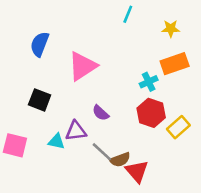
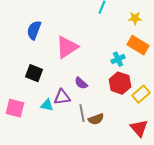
orange rectangle: (175, 64) -> (138, 45), turned 50
gray line: (102, 152) -> (82, 113), turned 36
red triangle: (137, 171) -> (139, 128), moved

